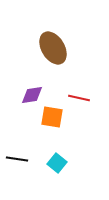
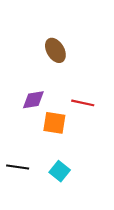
brown ellipse: (53, 48) -> (55, 50), size x0.7

